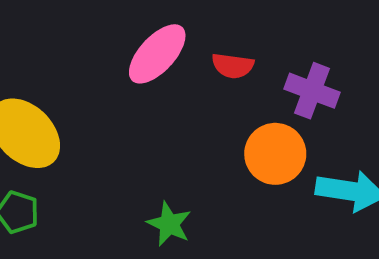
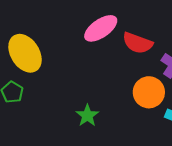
red semicircle: (233, 66) -> (138, 43), size x1.4

